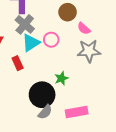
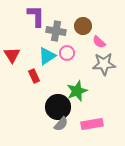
gray cross: (25, 24) -> (56, 31), moved, turned -30
green star: (61, 78) -> (77, 91), size x1.5

